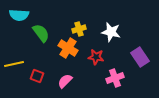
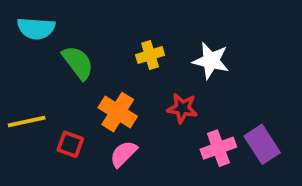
orange cross: (68, 48) -> (118, 112), moved
purple rectangle: (140, 57) -> (262, 144), moved

